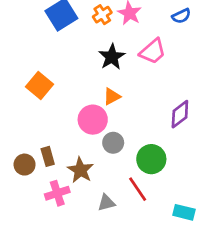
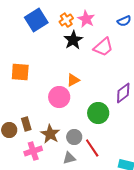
black star: (112, 57) -> (73, 40), moved
orange square: (40, 85) -> (20, 72), turned -36
gray circle: (113, 143) -> (74, 137), moved
green circle: (151, 159) -> (98, 113), moved

